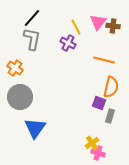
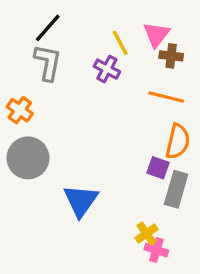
brown cross: (113, 26) -> (171, 56), moved
gray rectangle: (110, 116) -> (176, 189), size x1.5
blue triangle: (35, 128) -> (81, 201), moved

